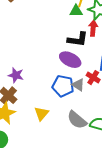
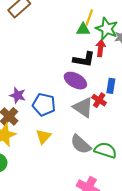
gray triangle: (78, 85) -> (83, 107), size x1.5
blue pentagon: (63, 86) -> (44, 105), moved

